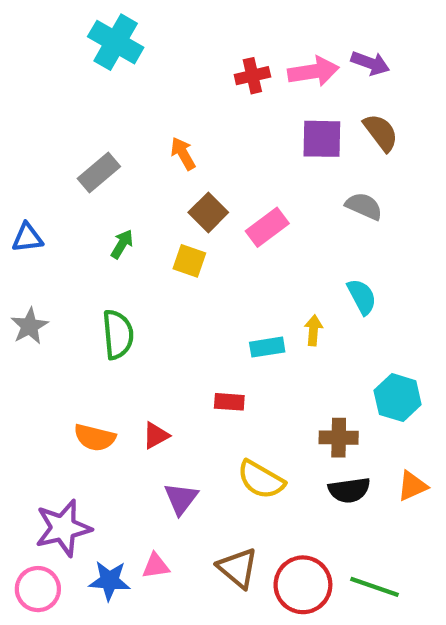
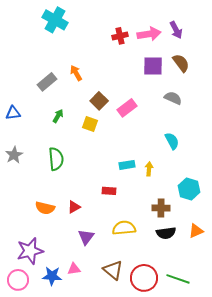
purple arrow: (370, 63) -> (176, 30), turned 42
orange arrow: (183, 154) -> (76, 73), moved
yellow arrow: (313, 330) -> (149, 169), moved
yellow semicircle: (261, 480) -> (124, 228), turned 145

